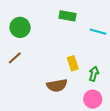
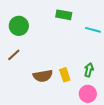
yellow rectangle: (73, 63) -> (65, 75), moved
brown semicircle: (57, 85) -> (43, 76), moved

